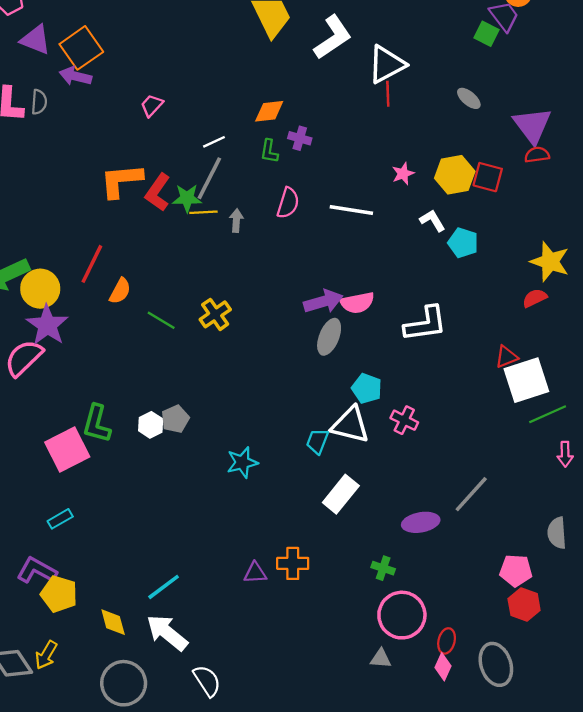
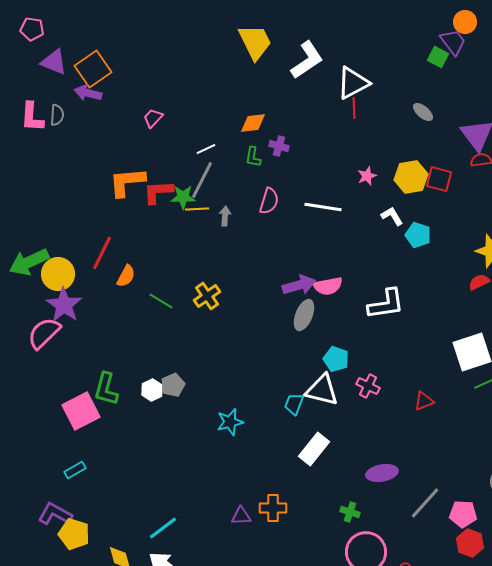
red L-shape: (158, 192) -> (158, 192), turned 52
red triangle: (506, 357) -> (424, 401), moved
gray line: (471, 494) -> (425, 503), moved

